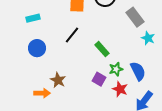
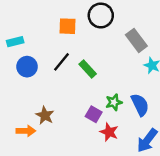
blue circle: (37, 48) -> (27, 67), moved
green rectangle: (102, 49) -> (88, 69), moved
red star: (120, 89) -> (109, 132), moved

